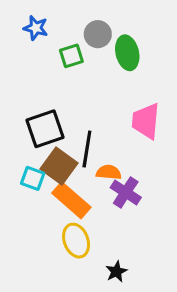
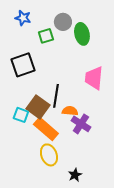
black square: (45, 129) -> (23, 65), moved

